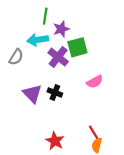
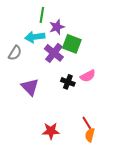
green square: (77, 47) -> (72, 44), turned 36
black cross: (55, 93) -> (68, 82), moved
red star: (55, 141) -> (51, 131), turned -30

